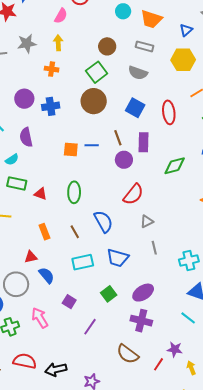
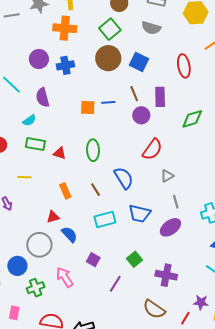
orange cross: (52, 69) -> (65, 28), size x1.6
blue square: (135, 108) -> (139, 62), moved
purple ellipse: (143, 293) -> (170, 227), moved
green square: (109, 294) -> (134, 259), moved

